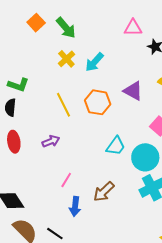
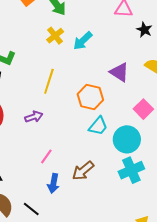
orange hexagon: (98, 102) -> (90, 97), moved
yellow line: (63, 105) -> (49, 81), turned 40

